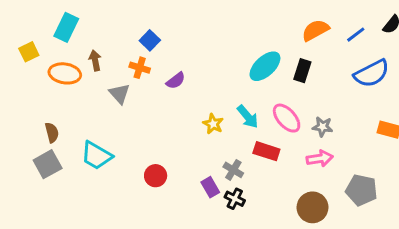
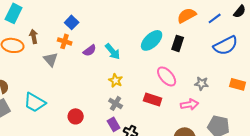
cyan arrow: (248, 117) -> (113, 51), moved
gray star: (323, 127) -> (202, 83), moved
gray cross: (233, 170) -> (116, 103), moved

